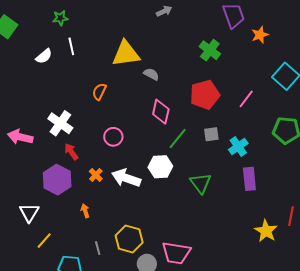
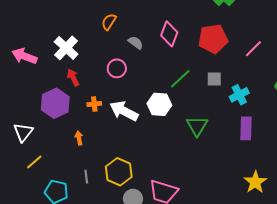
gray semicircle: (151, 74) -> (136, 43), moved
pink diamond: (161, 112) -> (169, 34), moved
orange cross: (96, 175) -> (94, 104), turned 32

